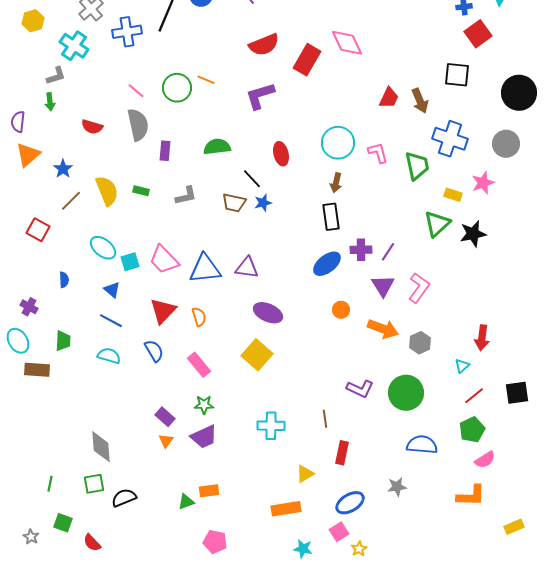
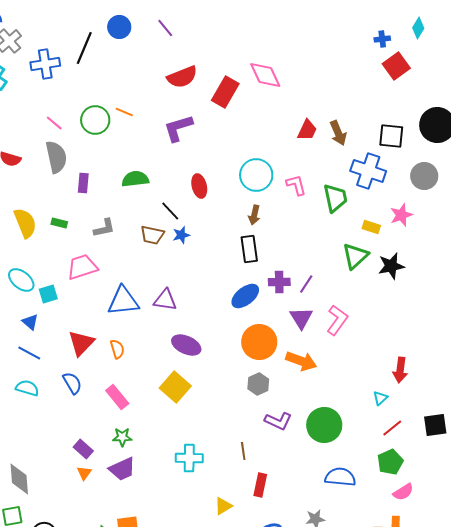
black square: (457, 75) -> (391, 136), moved
pink trapezoid: (164, 260) -> (82, 267), moved, turned 116
orange circle: (341, 310) -> (259, 342), size x2.0
gray hexagon: (420, 343) -> (258, 384), moved

